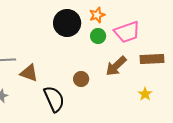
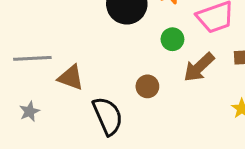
green circle: (98, 36) -> (172, 39), moved

